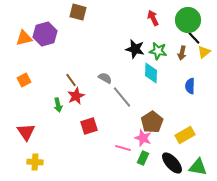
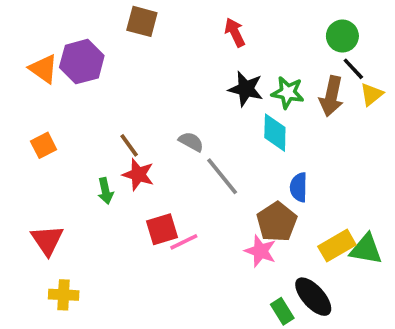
red arrow: (153, 18) -> (235, 32), moved
green circle: (188, 20) -> (342, 36), size x0.7
orange triangle: (24, 38) -> (44, 69), turned 48
brown arrow: (182, 53) -> (331, 96), size x1.5
blue semicircle: (190, 86) -> (299, 187), moved
red star: (76, 96) -> (138, 175), turned -30
pink line: (123, 148) -> (184, 242), moved, turned -42
green rectangle: (143, 158) -> (282, 311), moved, turned -56
green triangle: (198, 167) -> (366, 249), moved

